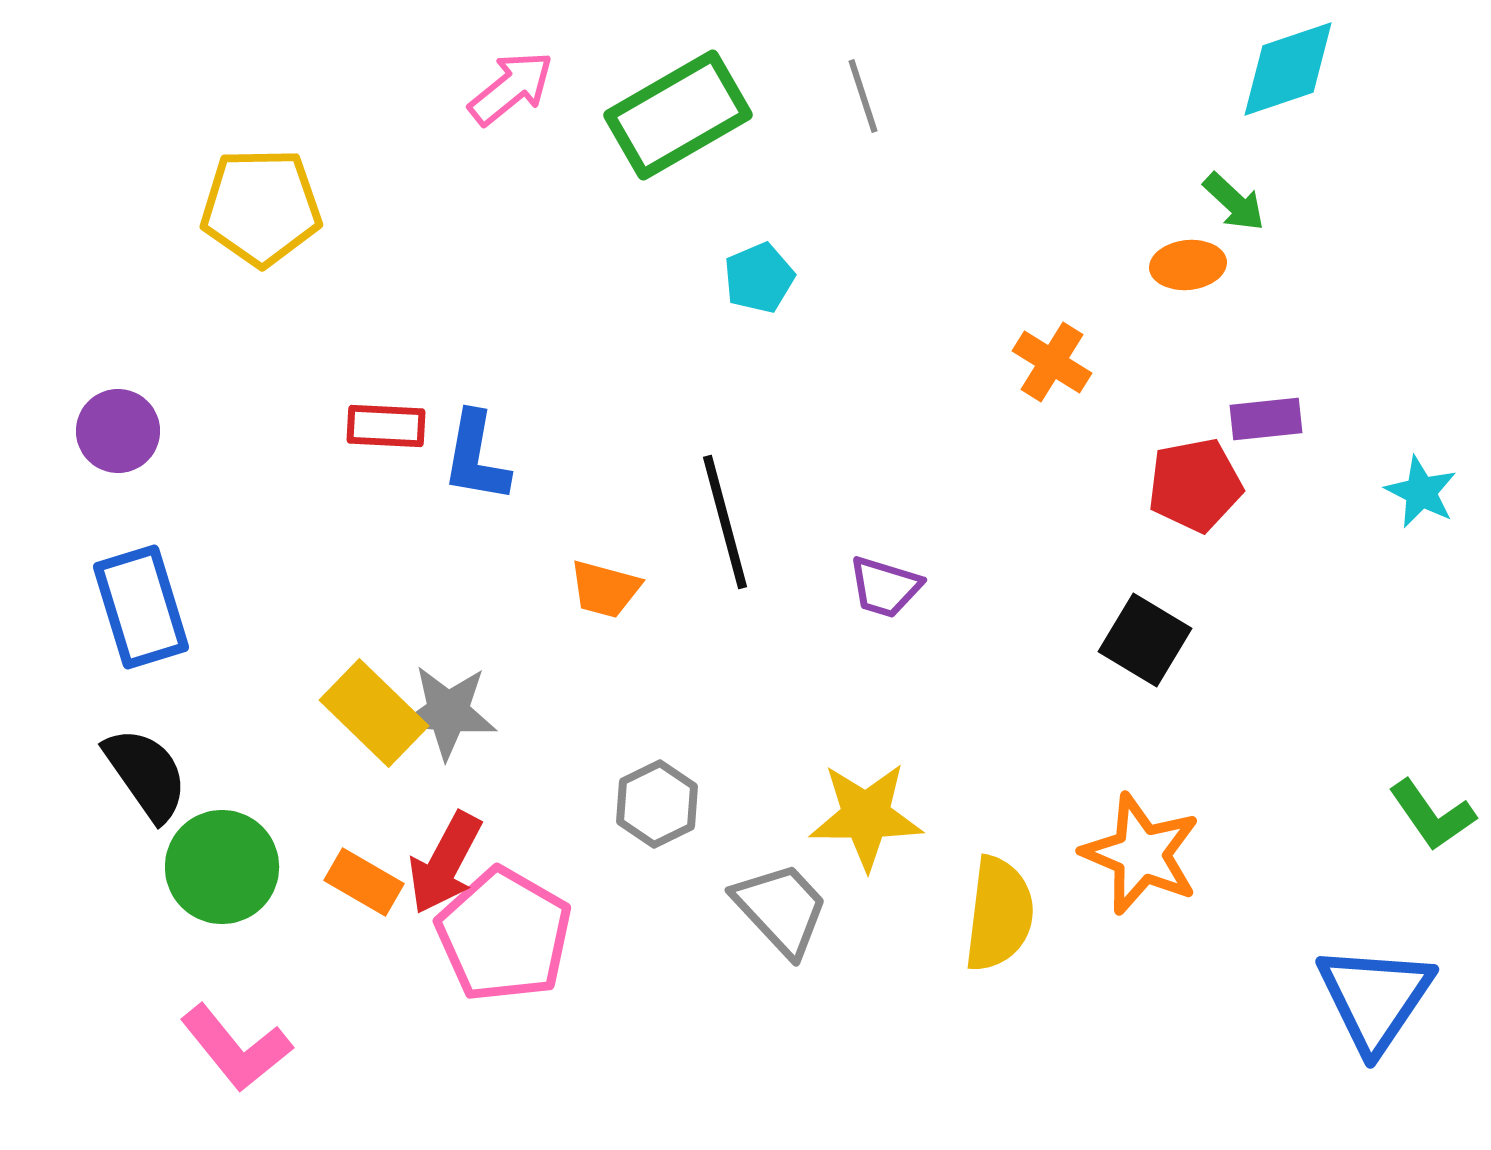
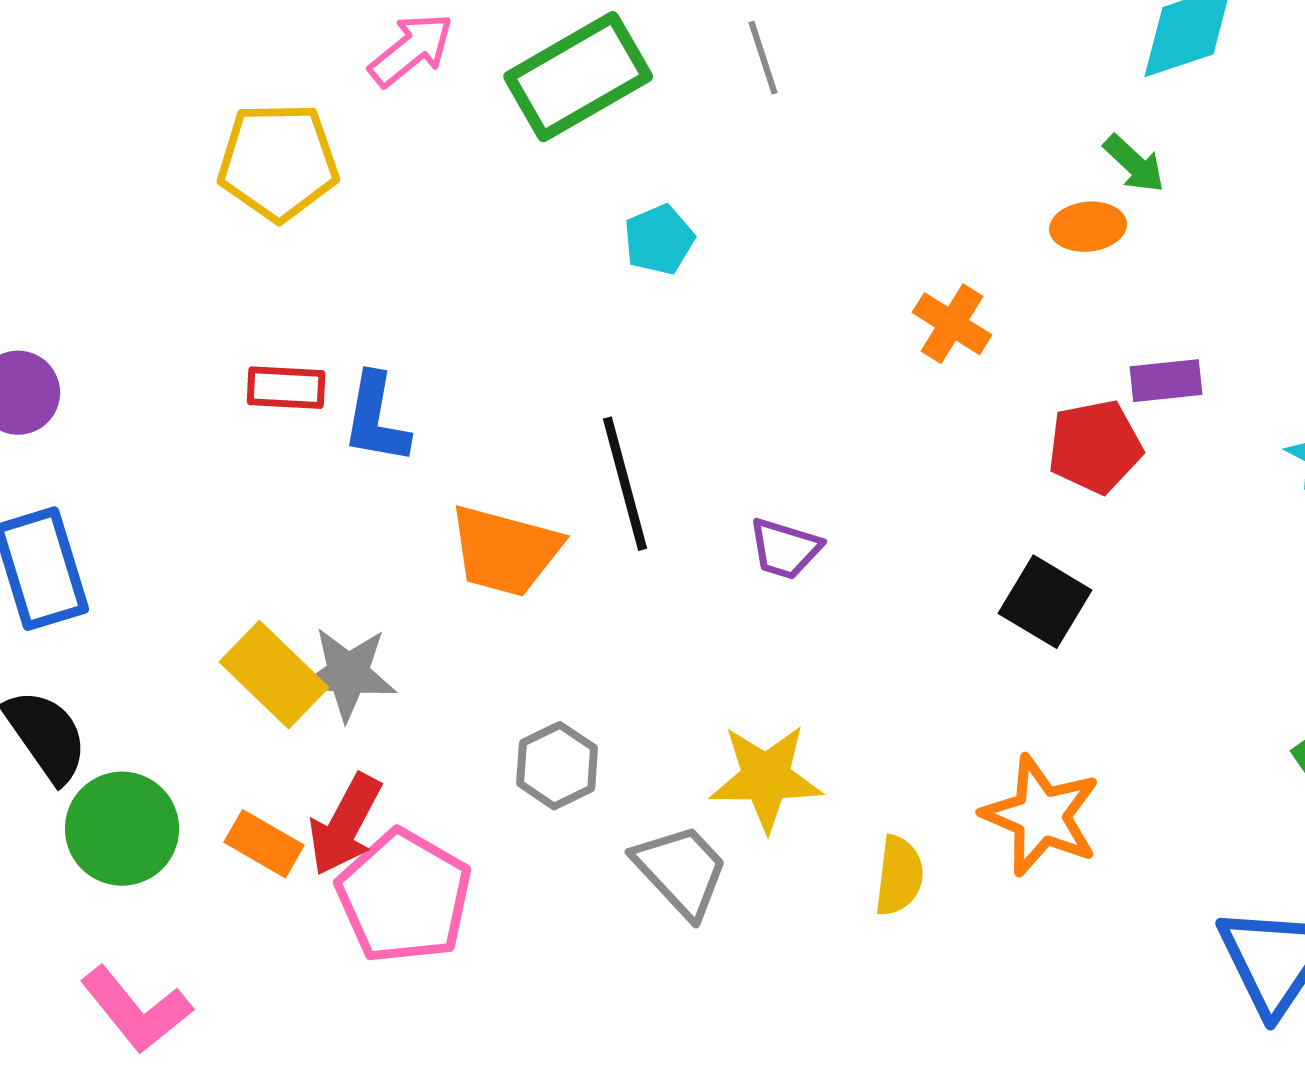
yellow pentagon: (261, 207) -> (278, 162), moved
orange trapezoid: (605, 589) -> (505, 551), size x1.6
yellow semicircle: (999, 914) -> (899, 876), size x0.7

